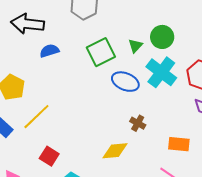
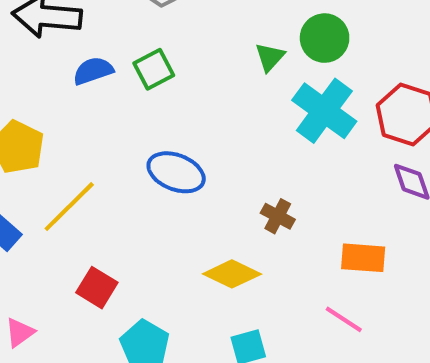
green square: (101, 52) -> (154, 69), moved, size x0.7
blue ellipse: (125, 82) -> (176, 172), moved
yellow diamond: (115, 151) -> (232, 274), turned 32

